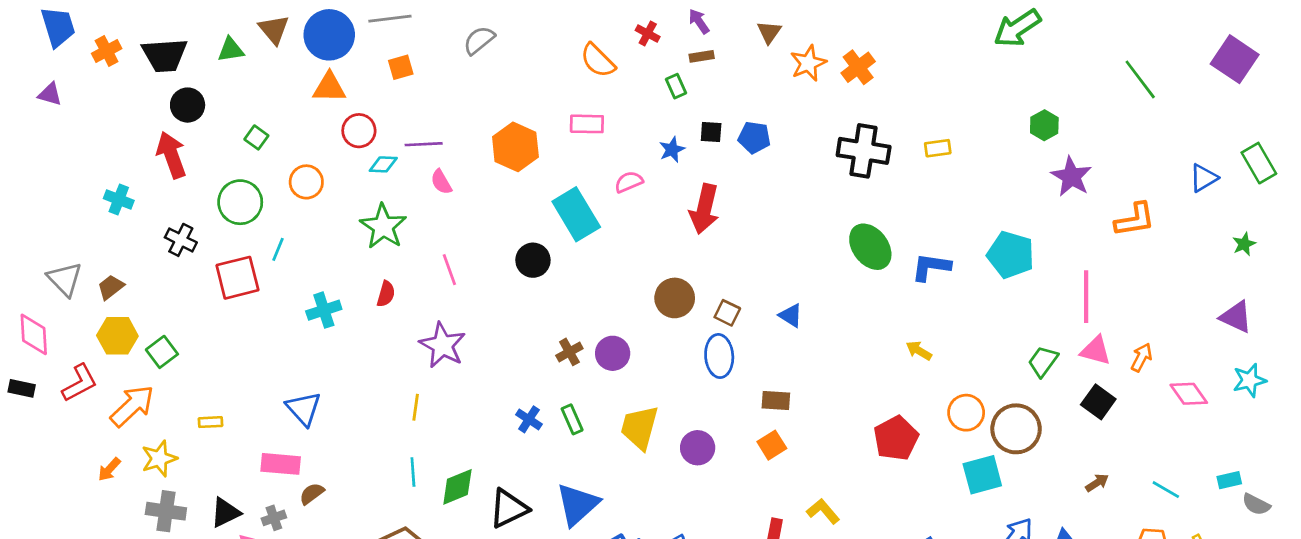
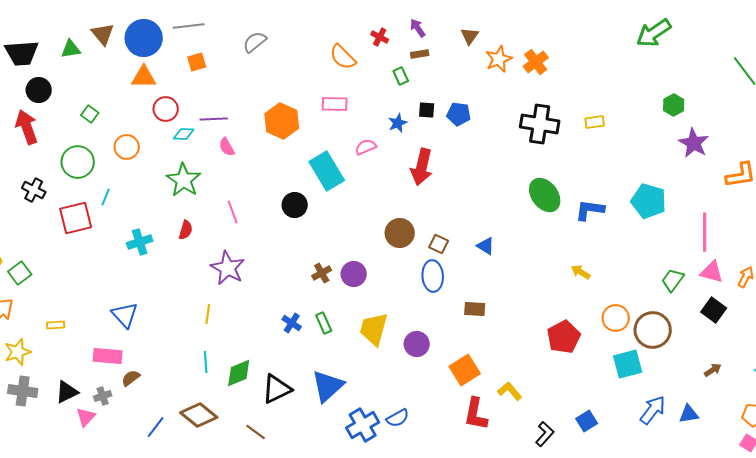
orange square: (772, 445) -> (465, 370), moved, size x1.4

